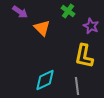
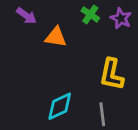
purple star: (91, 26) -> (121, 18), moved
orange triangle: (42, 28) -> (56, 37), turned -36

